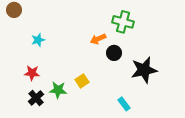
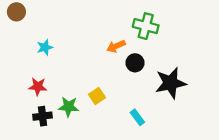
black cross: (36, 98) -> (43, 116), turned 35
cyan rectangle: (124, 104) -> (137, 117), moved

